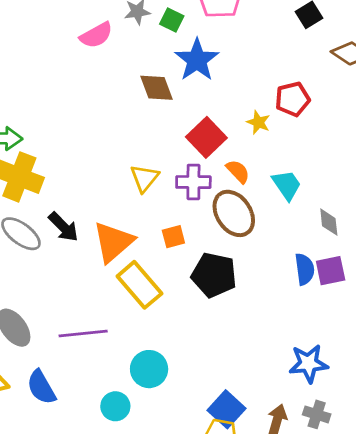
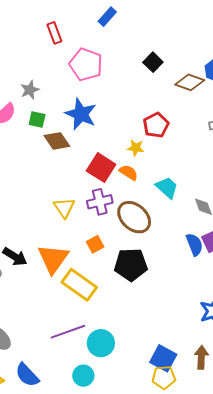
green square: (172, 20) -> (37, 119), moved
orange semicircle: (238, 171) -> (129, 172), moved
purple line: (83, 333) -> (68, 332), moved

